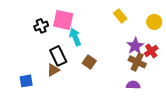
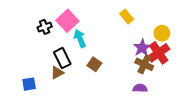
pink square: (63, 20) -> (67, 21), turned 35
yellow circle: (154, 22) -> (162, 33), moved
red cross: (151, 51) -> (159, 53), size x1.5

